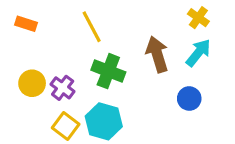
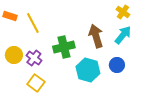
yellow line: (92, 27) -> (33, 23), moved
green cross: (108, 71) -> (64, 47), turned -35
cyan hexagon: (104, 121) -> (88, 70), moved

